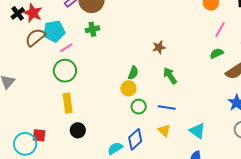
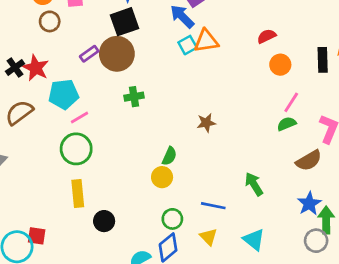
green cross: (92, 29) -> (134, 97), moved
brown semicircle: (35, 37) -> (19, 113), moved
green semicircle: (217, 53) -> (287, 124), moved
green arrow: (170, 76) -> (254, 184), moved
green circle: (139, 107) -> (172, 219), moved
black circle: (78, 130) -> (104, 221), moved

